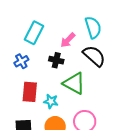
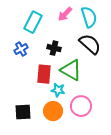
pink arrow: (68, 40) -> (65, 14), moved
red rectangle: (30, 92) -> (44, 74), moved
cyan star: (51, 101) -> (58, 90), moved

